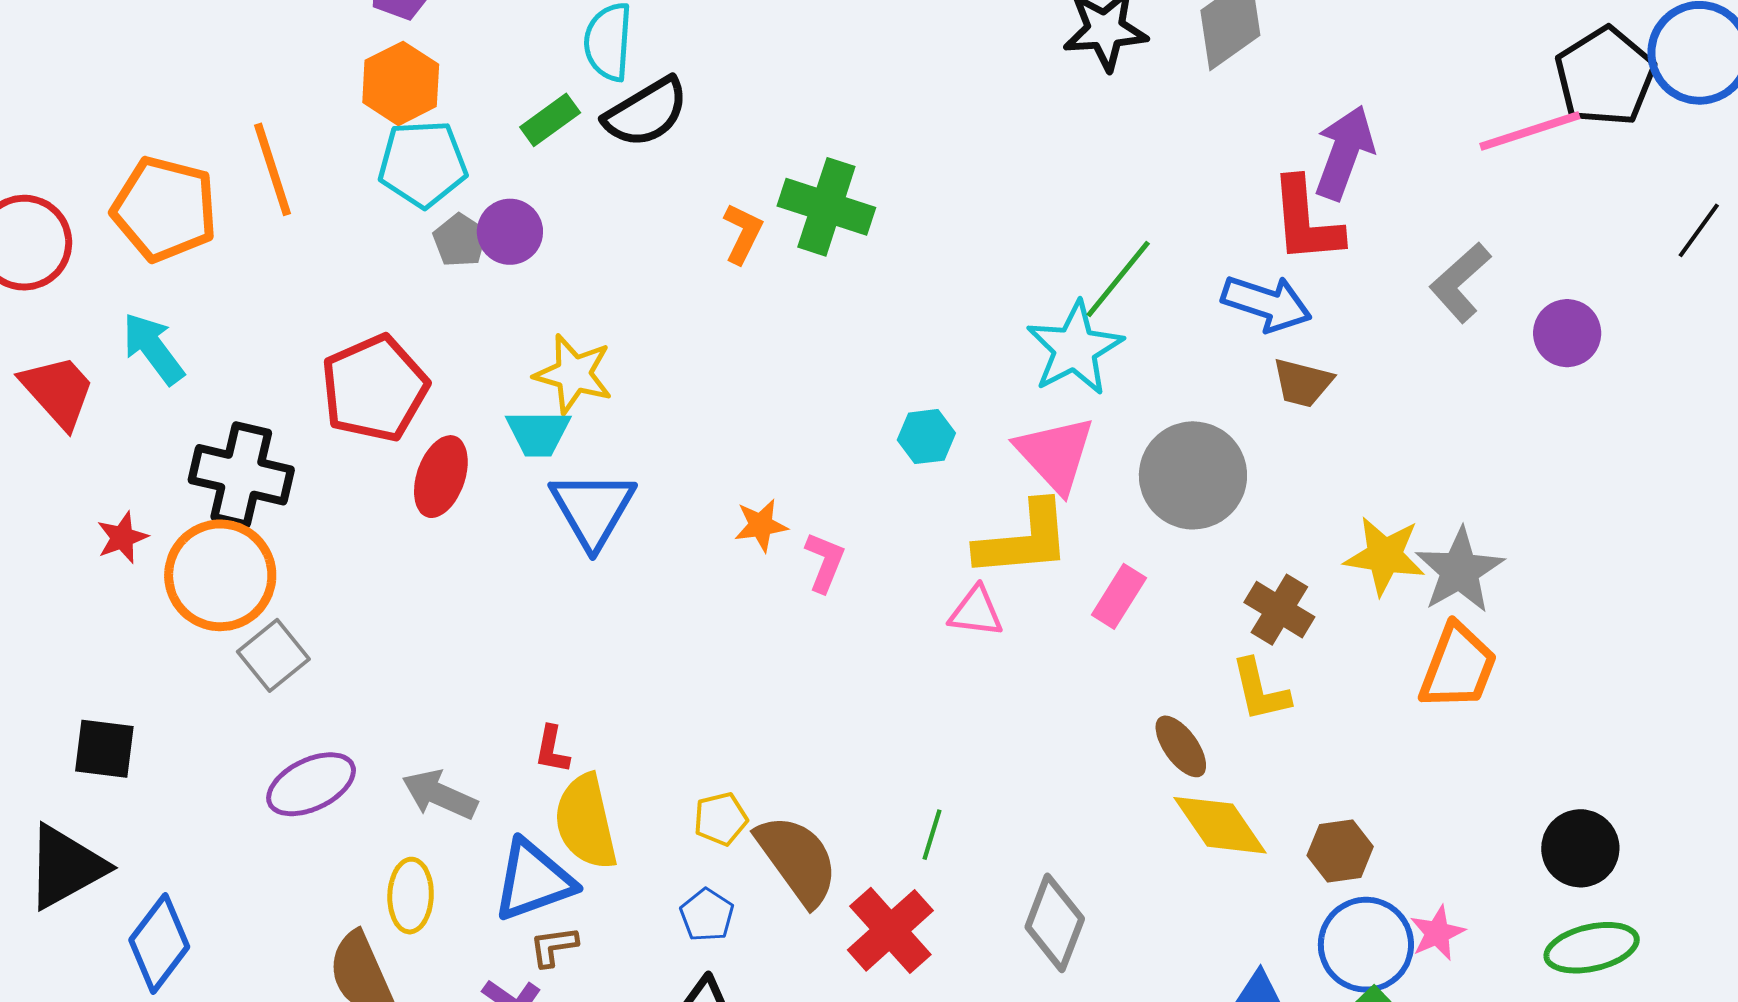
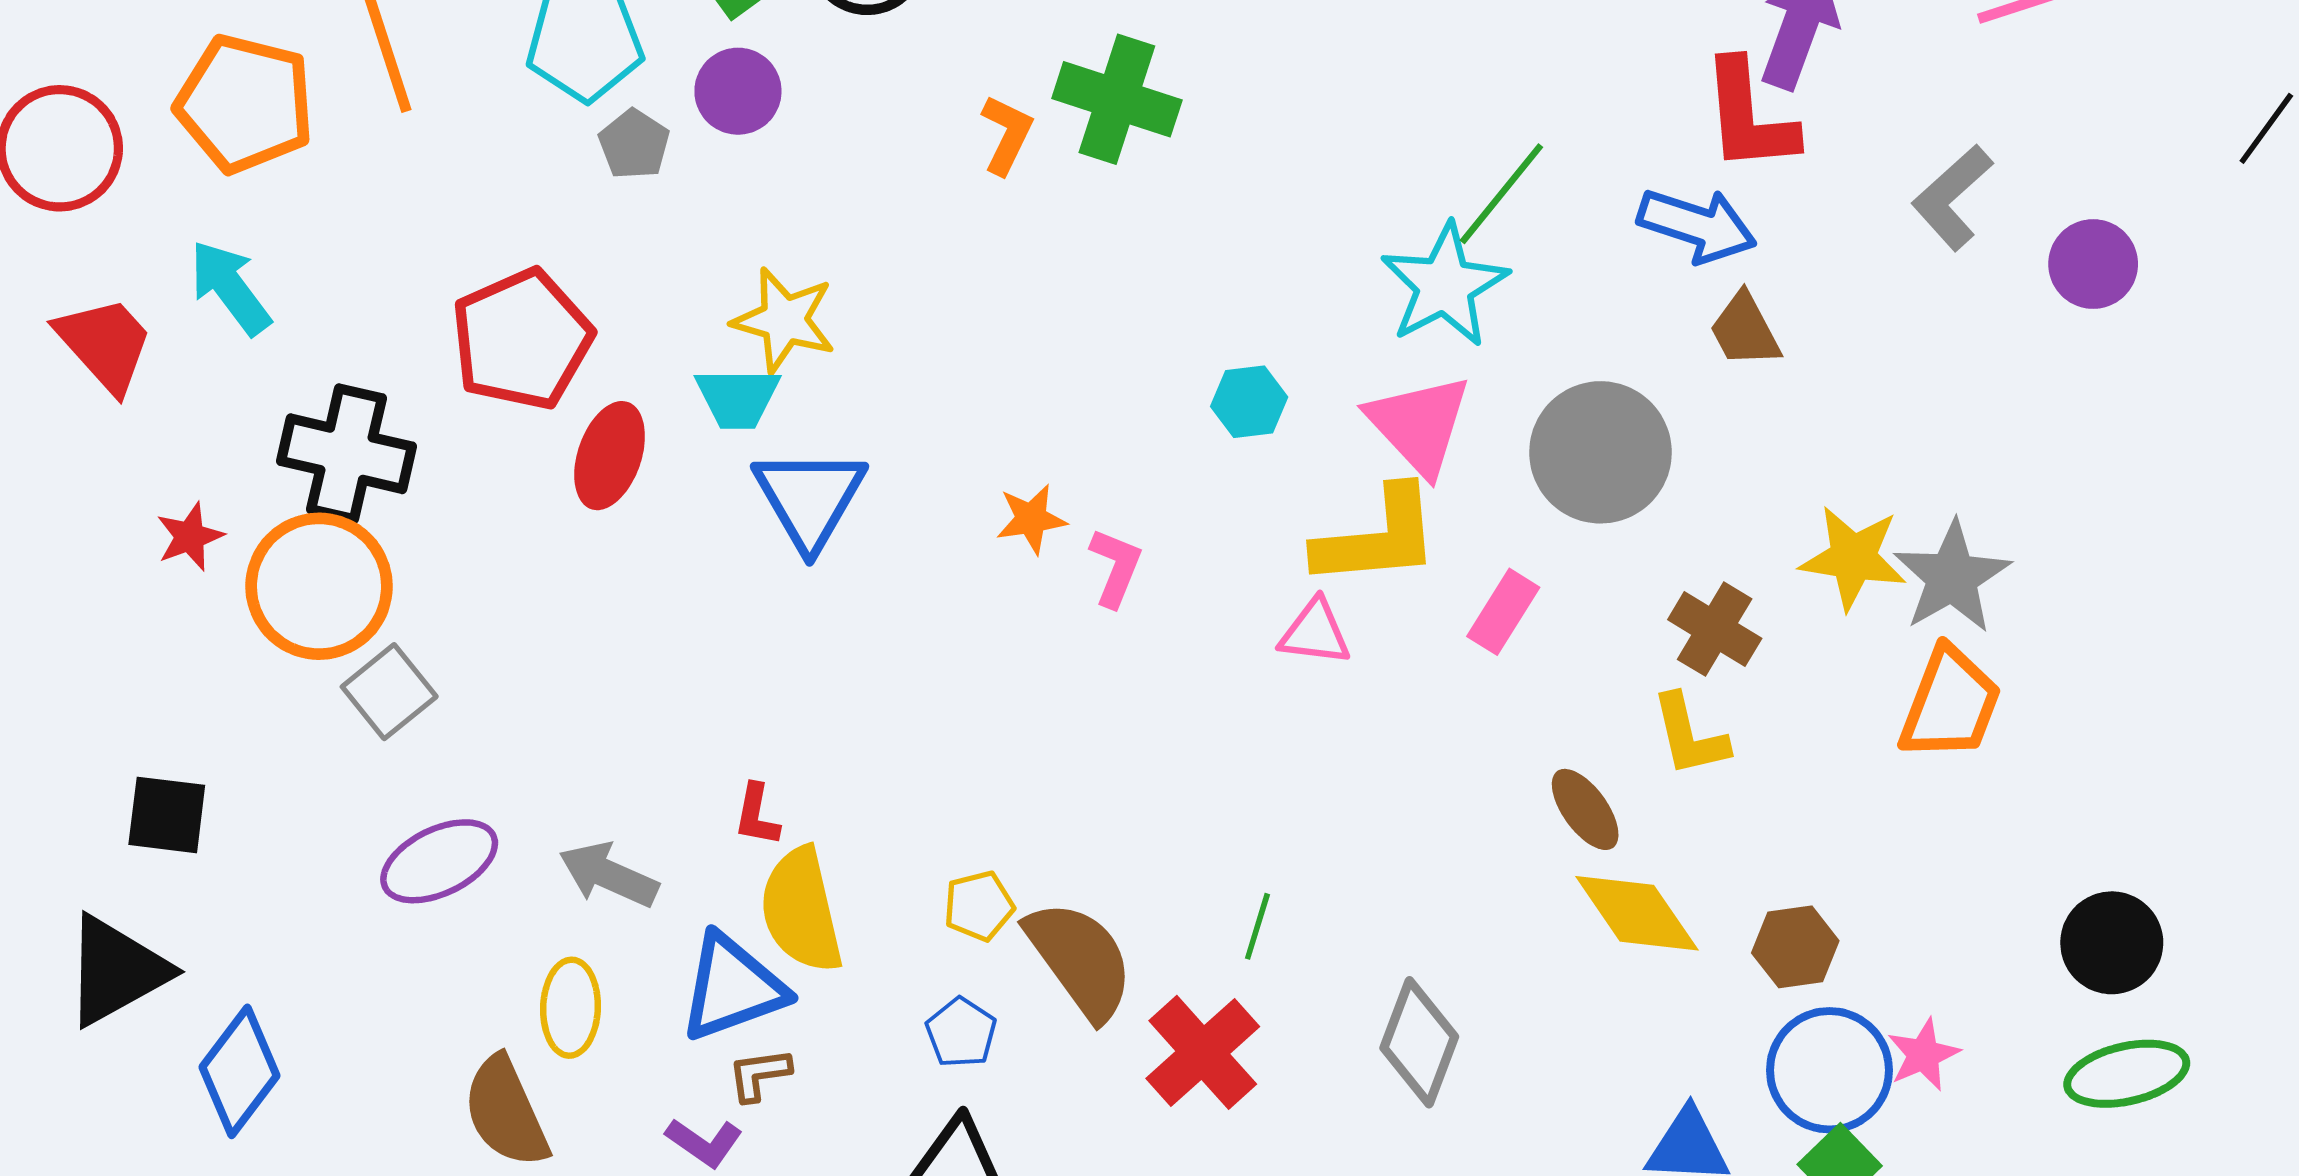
purple circle: (510, 232) -> (738, 91), moved
brown trapezoid: (1303, 383) -> (1745, 330), turned 48

